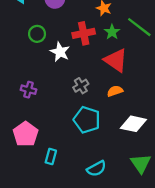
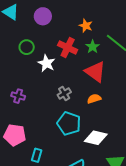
red cross: (84, 33) -> (68, 47), turned 36
white diamond: (133, 124) -> (96, 138), moved
pink pentagon: (26, 134) -> (15, 135), turned -30

